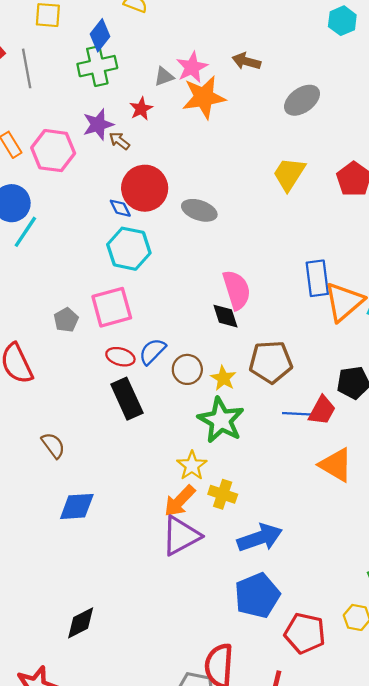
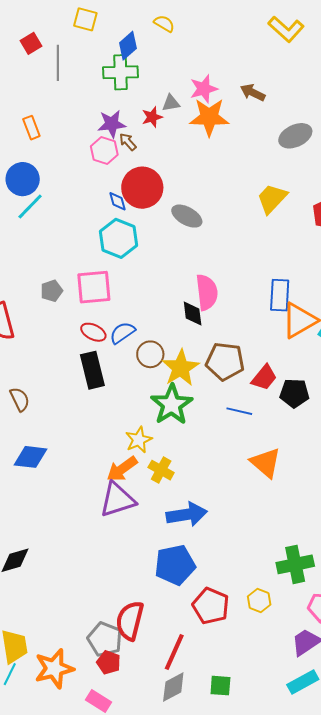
gray triangle: (164, 77) -> (171, 103), moved
pink hexagon: (53, 151) -> (104, 150), moved, size x0.7
yellow star: (223, 378) -> (181, 368), size x1.6
red trapezoid: (322, 410) -> (264, 377), moved

